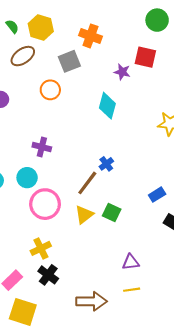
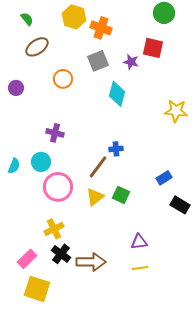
yellow hexagon: (41, 27) -> (74, 17), moved
gray square: (69, 61) -> (98, 61), moved
blue cross: (106, 164) -> (116, 149), turned 32
brown arrow: (92, 301) -> (91, 262), moved

